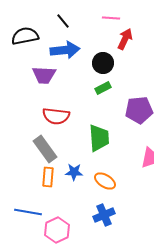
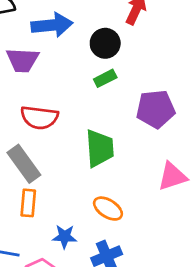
blue star: (74, 172) -> (65, 237), moved

